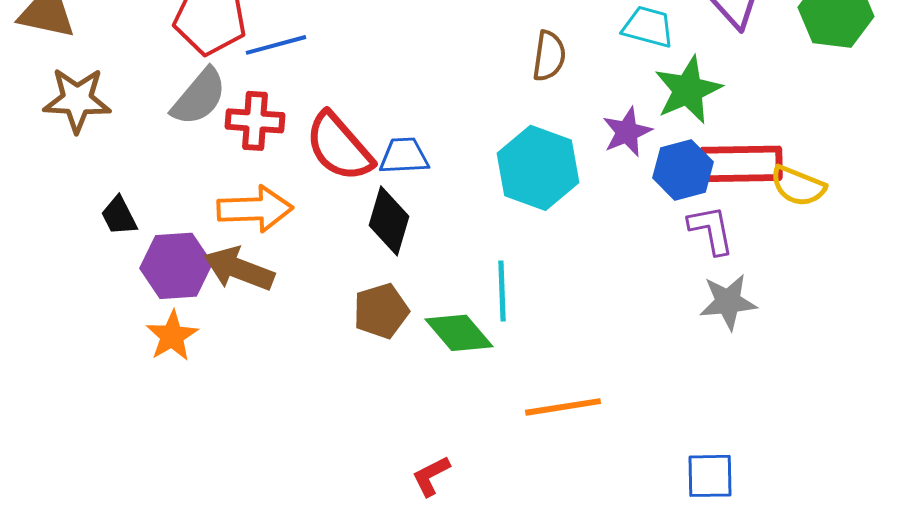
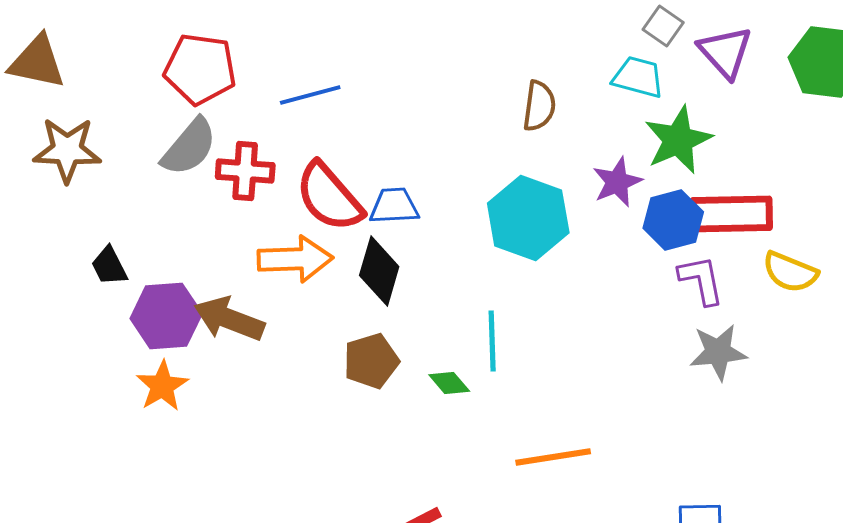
blue line: (276, 45) -> (310, 95), moved
yellow semicircle: (798, 186) -> (790, 272), moved
orange arrow: (255, 209) -> (295, 259), moved
green diamond: (459, 333) -> (449, 383), size x0.6

